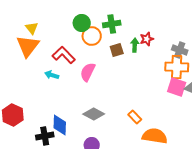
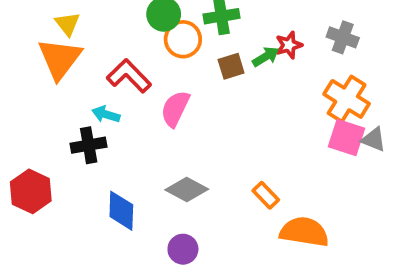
green arrow: (135, 45) -> (266, 57), turned 56
gray cross: (180, 50) -> (343, 37), moved
orange cross: (177, 67) -> (347, 99), turned 30
black cross: (45, 136) -> (89, 145), moved

